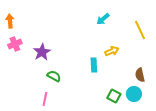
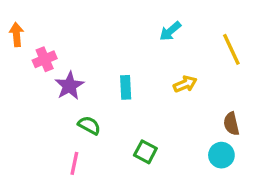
pink cross: (15, 44) -> (45, 59), moved
cyan rectangle: (94, 65) -> (126, 87), moved
green square: (114, 96) -> (145, 152), moved

